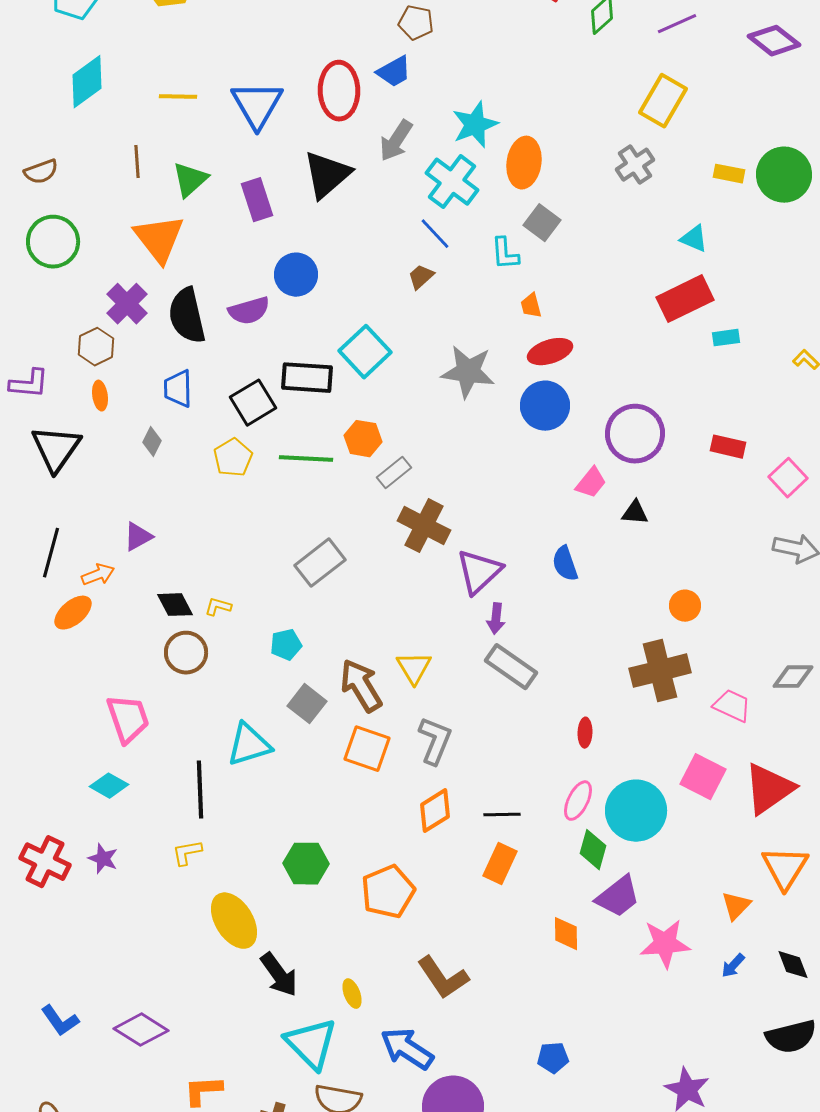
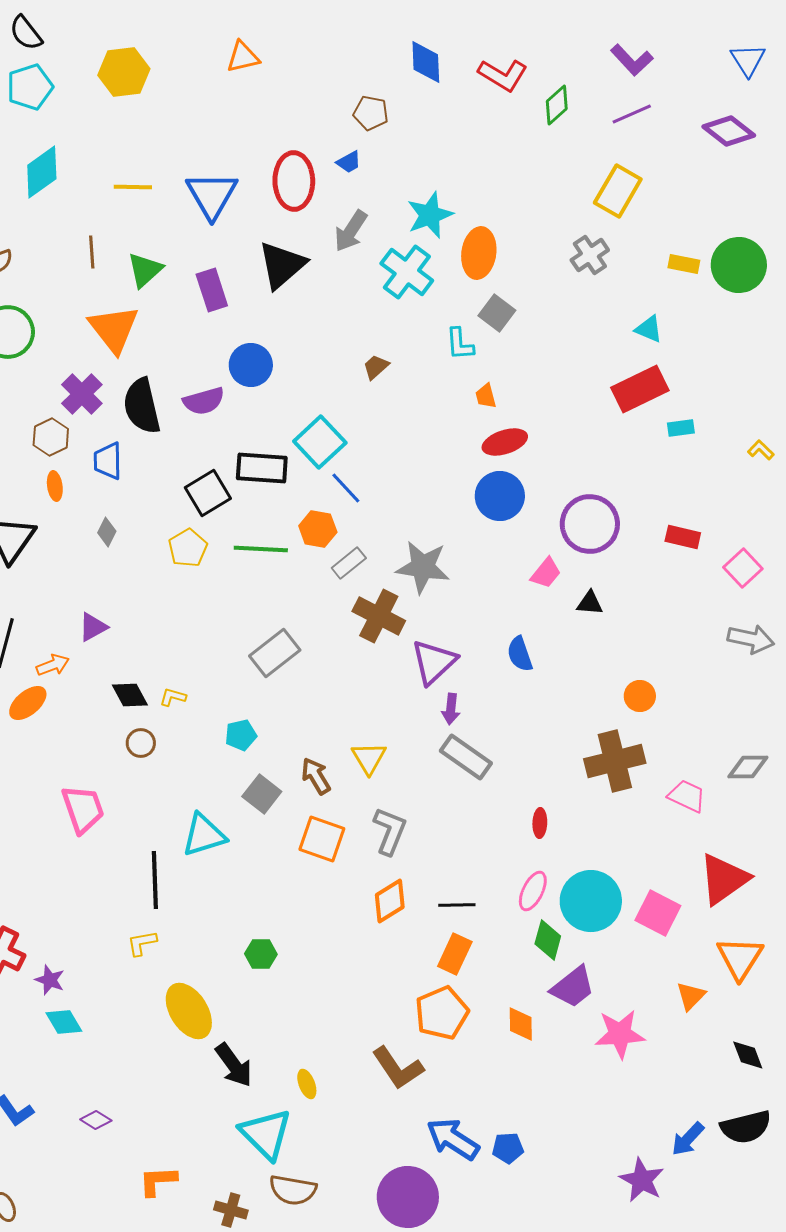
blue trapezoid: (394, 72) -> (349, 162), size x0.7
blue line: (435, 234) -> (346, 488), moved
gray star: (468, 372) -> (423, 567), moved
blue trapezoid: (178, 389) -> (108, 461), moved
brown circle: (186, 653) -> (141, 743), size x0.7
brown arrow: (361, 686) -> (316, 776), size x0.7
pink square: (703, 777) -> (658, 913), moved
cyan diamond: (109, 786) -> (64, 1022), moved, turned 30
purple star: (103, 859) -> (50, 980), moved
green hexagon: (306, 864) -> (261, 954), size x0.7
orange pentagon: (388, 892) -> (442, 1013), moved
blue arrow: (733, 966) -> (688, 1139), moved, size x1.4
purple diamond: (141, 1030) -> (96, 1120), size x0.6
blue arrow: (407, 1049) -> (453, 1139), moved

